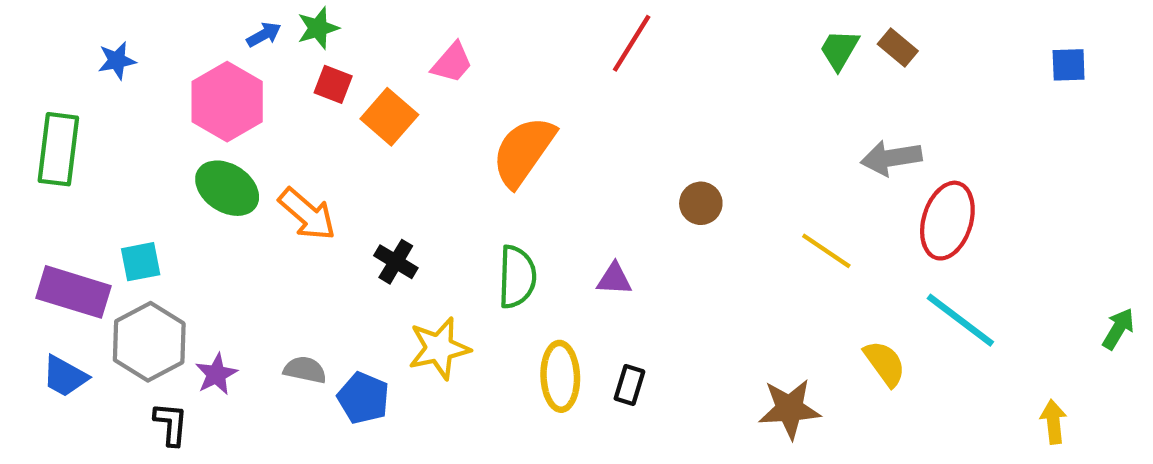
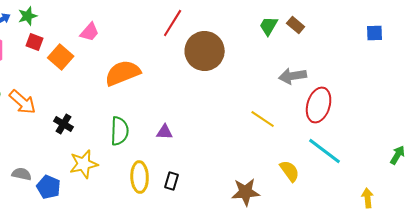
orange semicircle: (523, 151) -> (123, 73), turned 33
brown circle: (701, 203) -> (205, 51), moved, size x2.0

